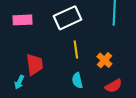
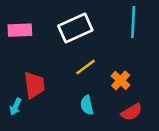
yellow line: (76, 49) -> (85, 67), turned 60

